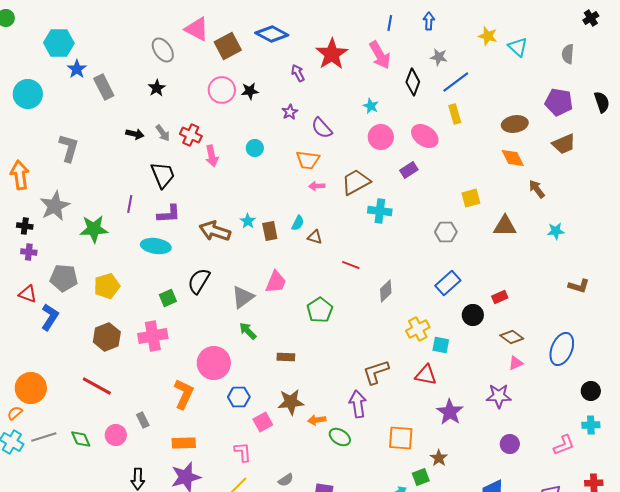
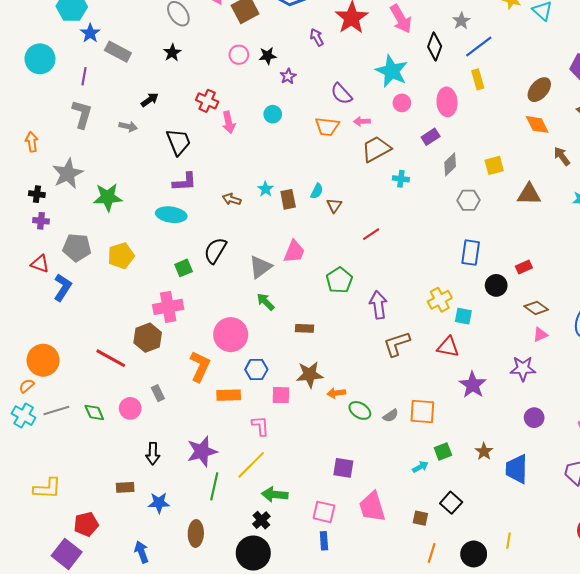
gray star: (439, 57) -> (461, 21), turned 30
gray rectangle: (104, 87) -> (118, 52), turned -35
pink circle: (222, 90) -> (239, 55), size x0.7
cyan star: (371, 106) -> (392, 71), size x2.0
purple star: (290, 112) -> (288, 76), moved
brown ellipse: (515, 124) -> (539, 90), turned -40
gray arrow: (163, 133) -> (128, 126), moved, turned -42
black arrow: (135, 134) -> (150, 100), turned -48
pink ellipse: (425, 136) -> (447, 102), turned 52
pink circle: (381, 137) -> (402, 103), size x0.7
orange arrow: (20, 175) -> (32, 142), size x0.7
pink arrow: (317, 186) -> (362, 121), moved
purple line: (130, 204) -> (84, 76), moved
cyan cross: (380, 211) -> (401, 179), size x0.7
brown arrow: (215, 231) -> (232, 199), size x0.6
brown triangle: (315, 237) -> (334, 205), turned 49
red line: (351, 265) -> (371, 234), turned -54
blue rectangle: (448, 283) -> (471, 253), turned -40
gray diamond: (386, 291) -> (450, 164), moved
brown hexagon: (107, 337) -> (148, 338), moved
purple arrow: (358, 404) -> (378, 305), moved
pink square: (263, 422) -> (281, 395), turned 30
orange rectangle: (184, 443) -> (229, 395), moved
brown star: (439, 458) -> (484, 451), moved
gray semicircle: (286, 480) -> (391, 416), moved

